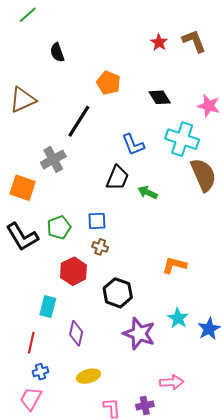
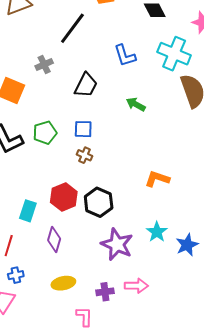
gray cross: (53, 159) -> (44, 65), size x0.7
black trapezoid: (117, 178) -> (86, 85), moved
red hexagon: (73, 271) -> (64, 197), moved
pink arrow: (172, 382) -> (136, 286), moved
purple cross: (145, 406) -> (105, 292), moved

